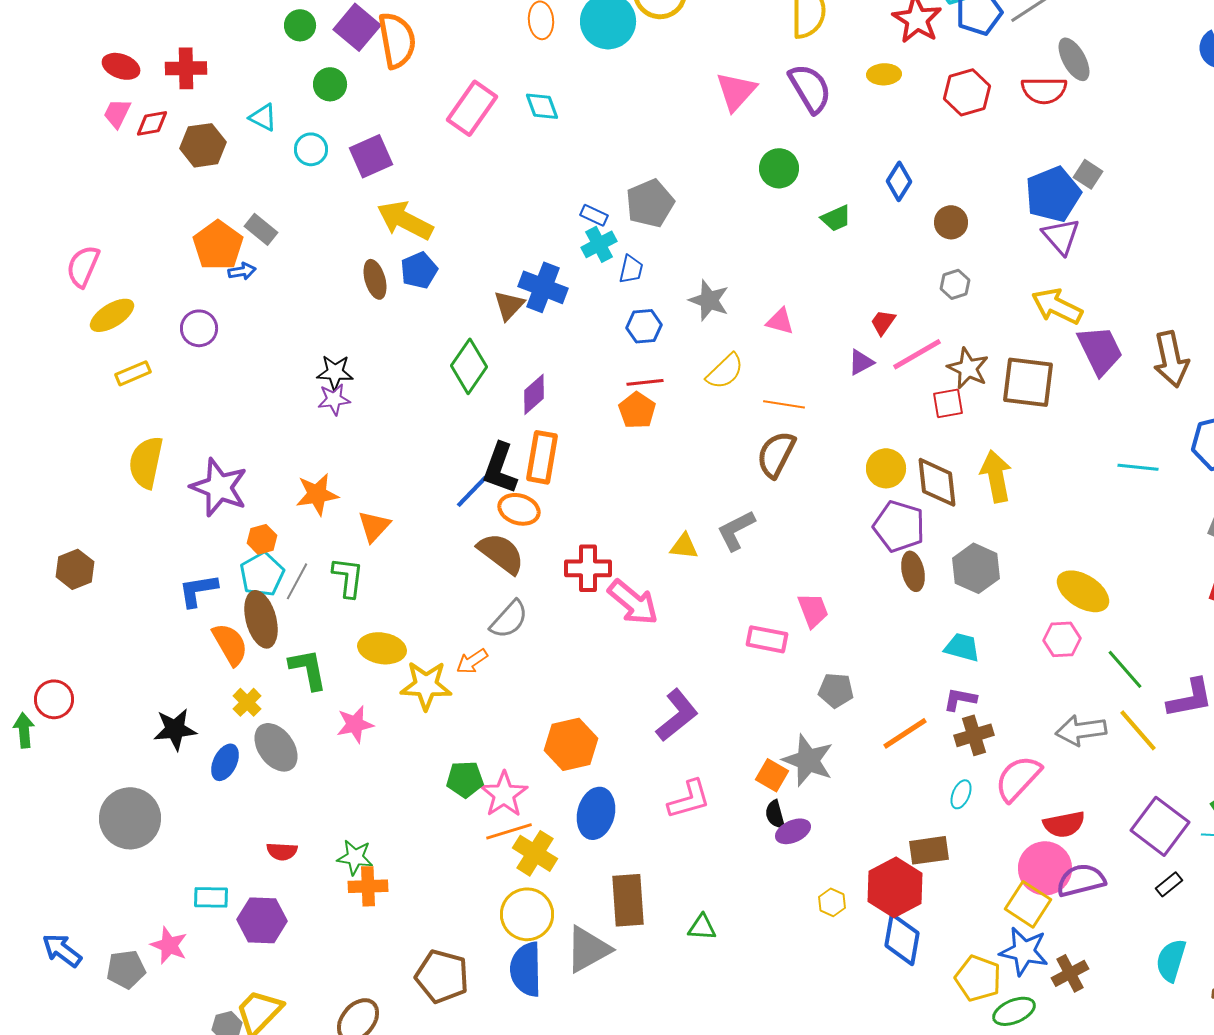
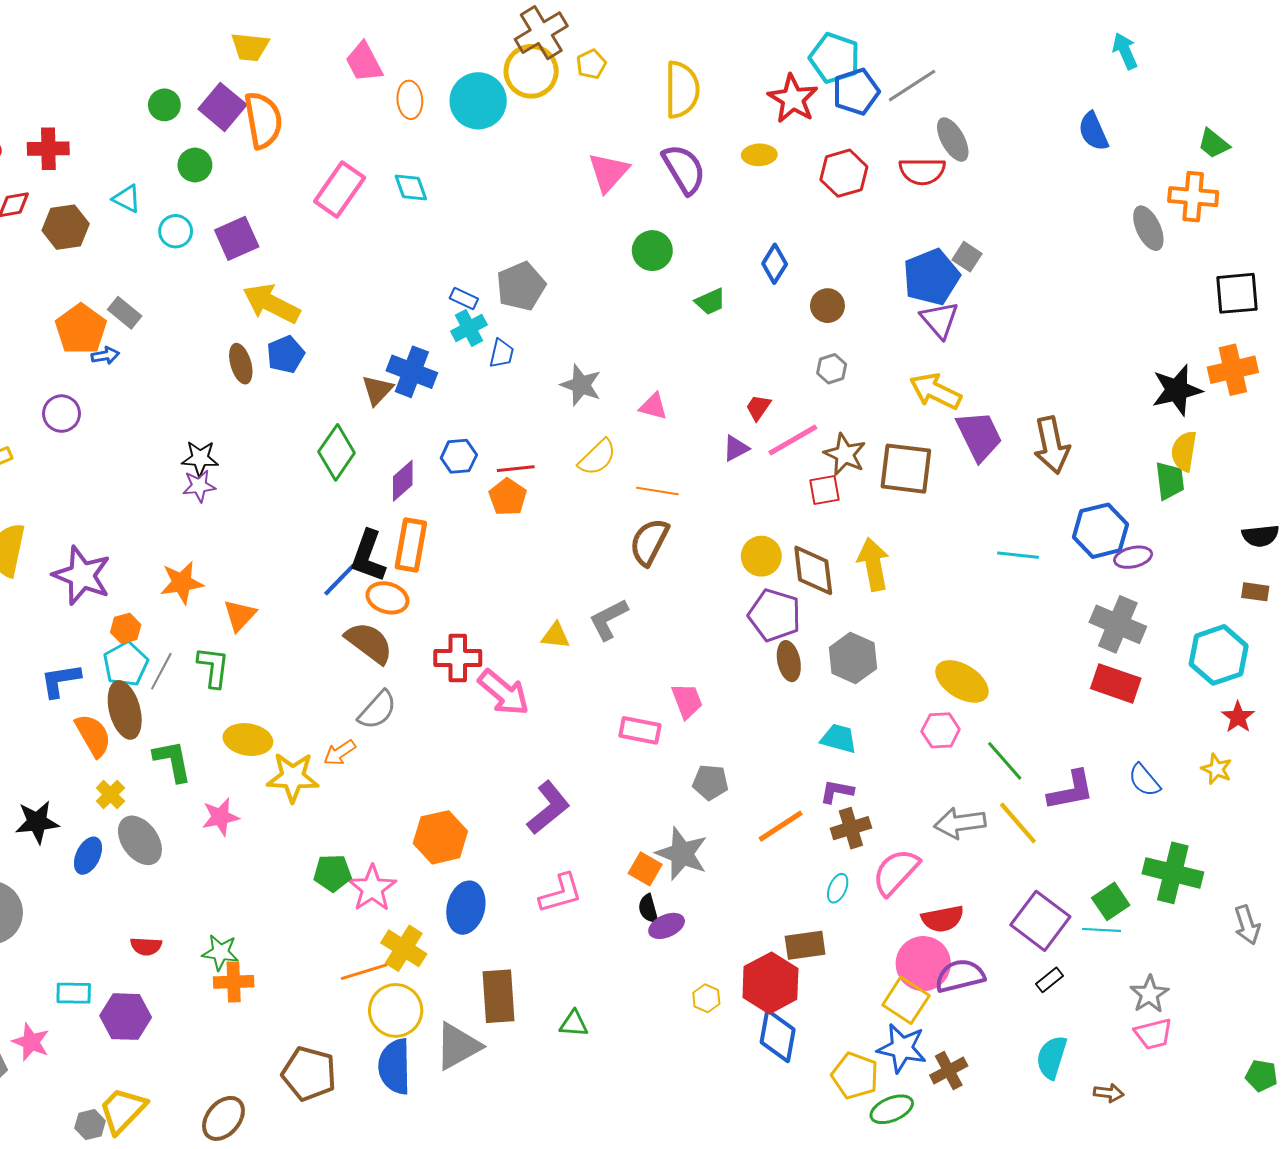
blue hexagon: (644, 326) -> (459, 456), moved
orange line: (509, 831) -> (364, 972), moved

